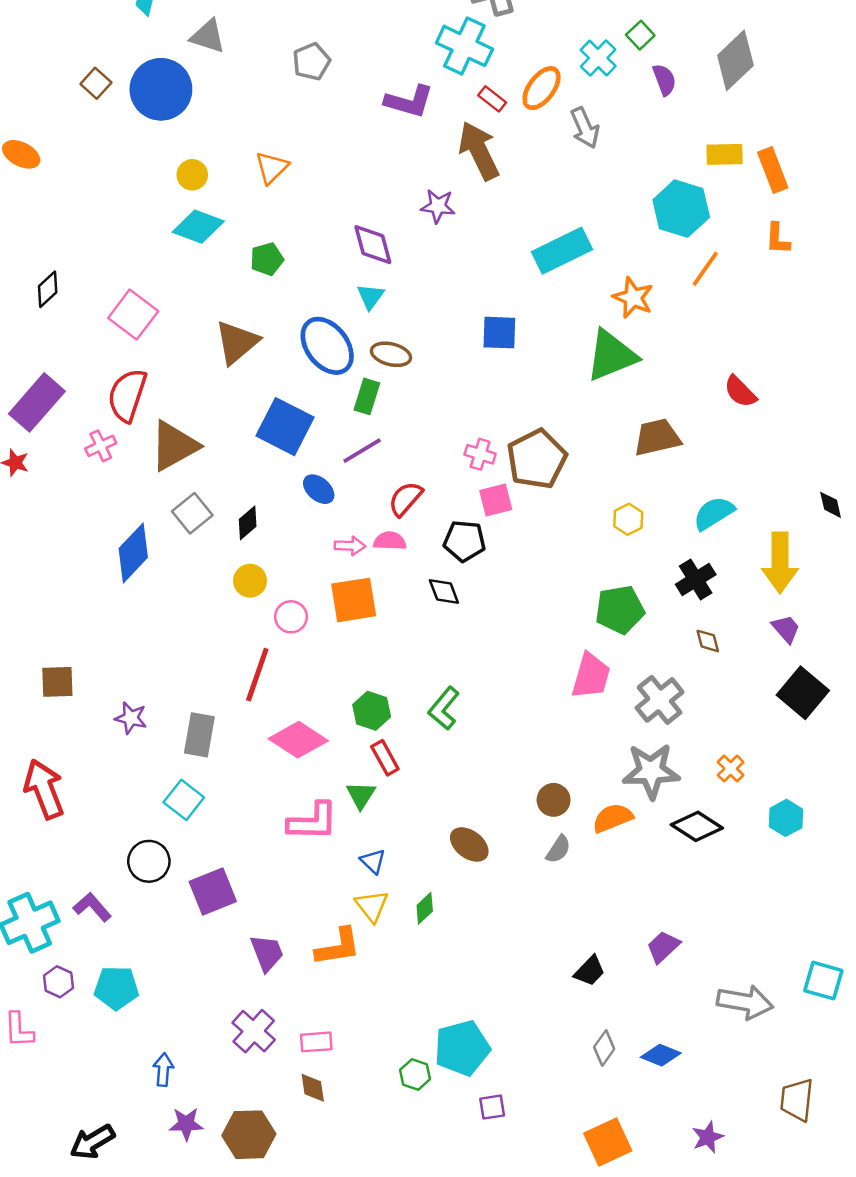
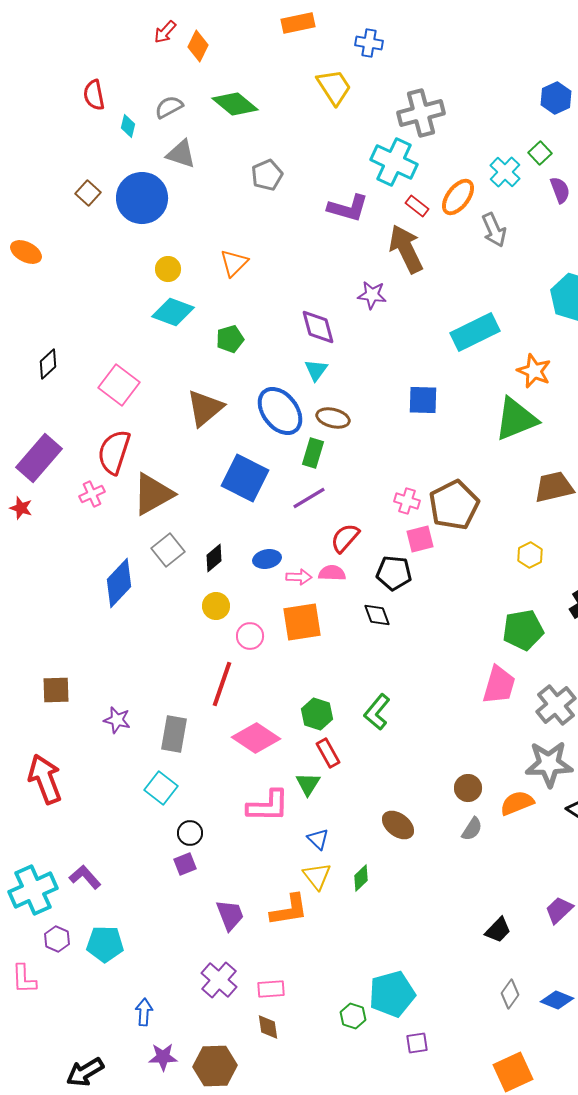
blue ellipse: (319, 489) -> (267, 559), moved, turned -52
black circle: (149, 861) -> (190, 833), moved, size x0.7
purple square: (213, 891) -> (185, 864), size x0.6

